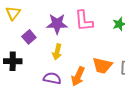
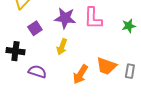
purple semicircle: (52, 78) -> (37, 72), moved

